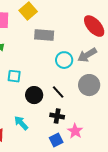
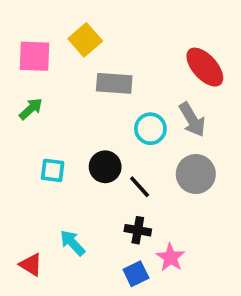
gray arrow: (87, 55) -> (192, 120), turned -90
cyan square: (14, 76) -> (53, 170), moved
black circle: (34, 95) -> (105, 167), moved

